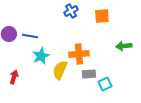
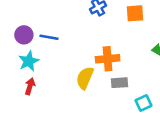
cyan star: (41, 56) -> (29, 61), moved
cyan square: (105, 84) -> (143, 103), moved

